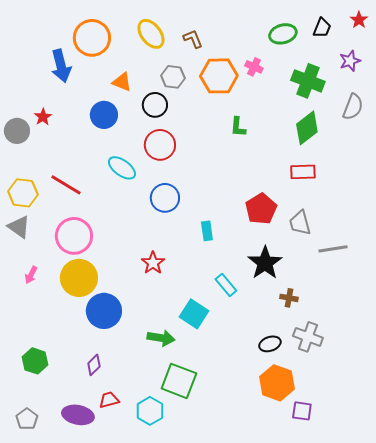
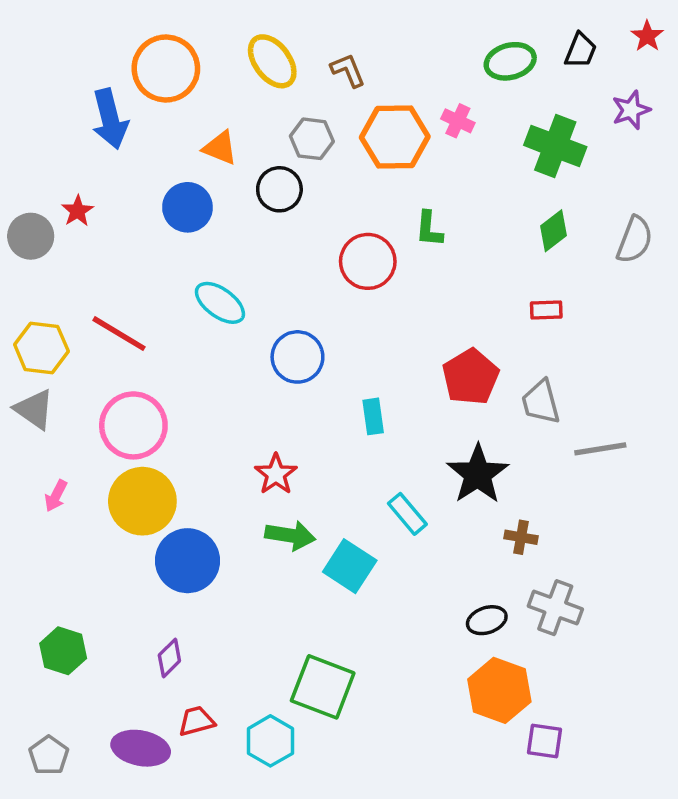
gray semicircle: (353, 107) -> (635, 240), moved
green diamond: (307, 128) -> (553, 231), size x0.7
red circle: (160, 145) -> (368, 261), moved
red rectangle: (303, 172) -> (546, 310), size x0.7
green arrow: (161, 338) -> (290, 535), moved

